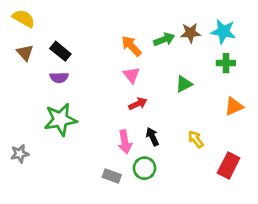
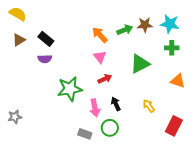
brown triangle: (25, 53) -> (19, 40), turned 40
green triangle: (184, 84) -> (140, 64), size x1.5
orange triangle: (234, 106) -> (178, 81), turned 42
green star: (60, 120) -> (70, 89), moved

